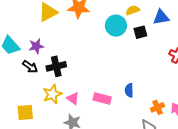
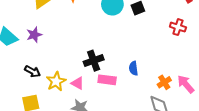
black cross: (56, 66) -> (94, 61), moved
black arrow: (30, 67) -> (32, 71), moved

